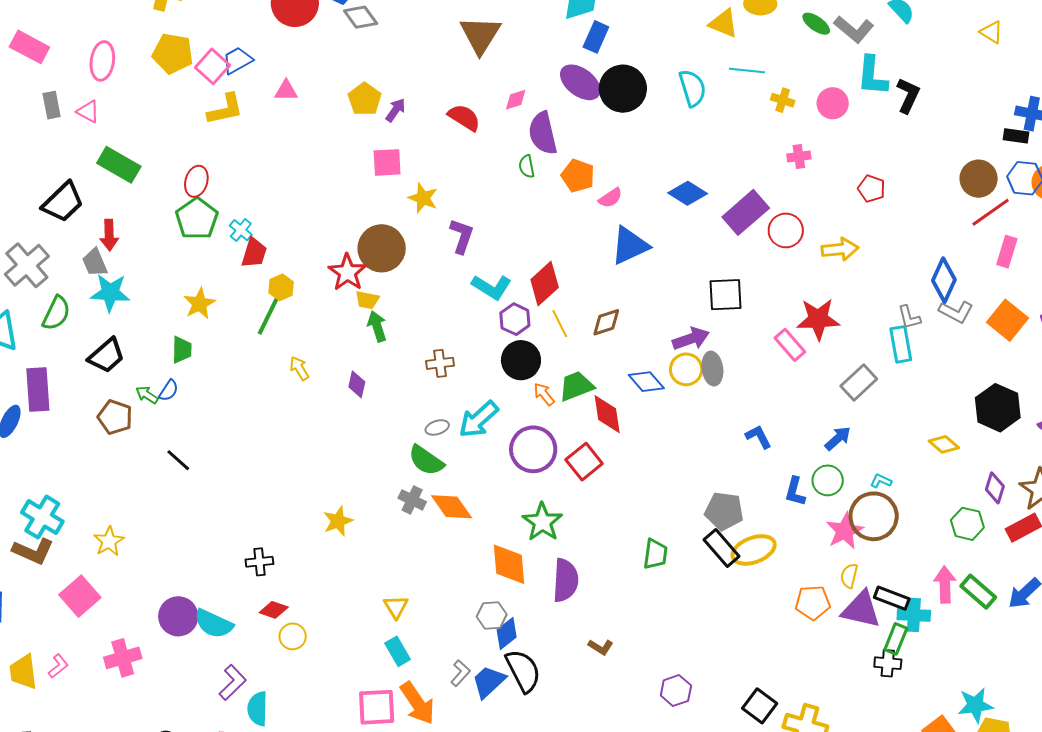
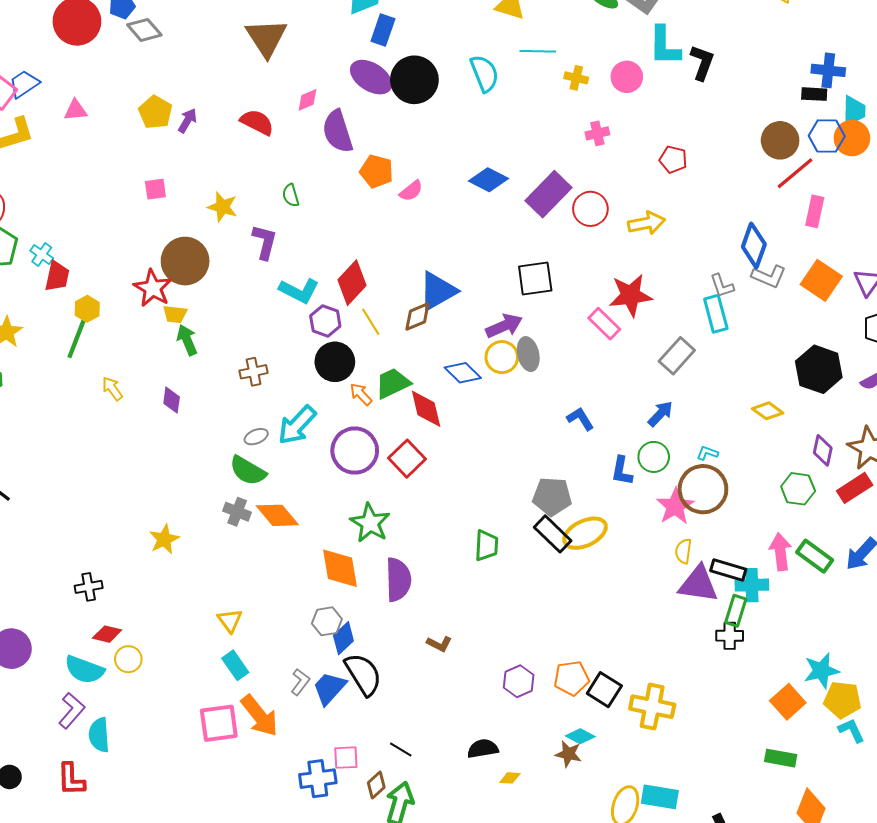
pink square: (387, 162) -> (155, 189), moved, size x0.7
green semicircle: (527, 166) -> (291, 195), moved
blue triangle: (630, 246) -> (438, 291), moved
orange pentagon: (813, 603) -> (571, 678), moved
cyan semicircle: (214, 624) -> (84, 670), moved

